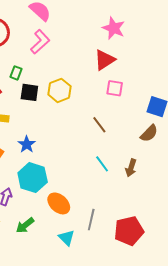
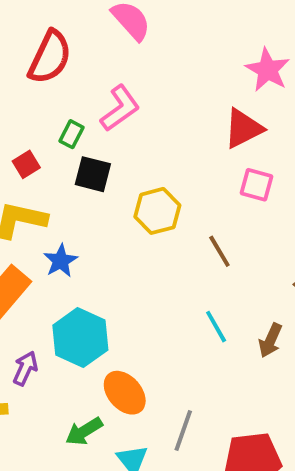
pink L-shape: (40, 42) -> (120, 108), moved
yellow hexagon: (59, 90) -> (157, 211), moved
blue star: (27, 144) -> (61, 261), moved
green arrow: (25, 225) -> (84, 431), moved

